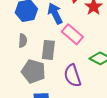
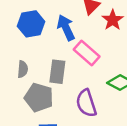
gray semicircle: (23, 41) -> (23, 69), moved

